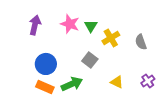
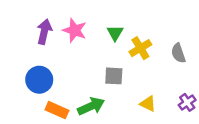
pink star: (70, 24) -> (75, 30), moved
gray square: (90, 60) -> (114, 76), turned -35
blue circle: (46, 64) -> (39, 80), moved

